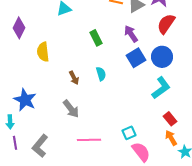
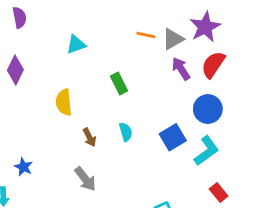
purple arrow: (131, 34) -> (181, 69), moved
yellow semicircle: (43, 52) -> (64, 102), moved
blue square: (136, 58) -> (173, 137), moved
blue star: (25, 100) -> (23, 167), size x0.6

